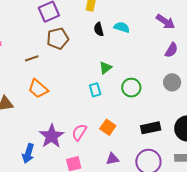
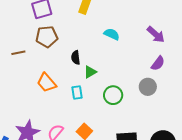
black semicircle: (99, 29) -> (76, 58), moved
gray circle: (172, 82) -> (148, 87), moved
orange trapezoid: (38, 89) -> (47, 83), moved

